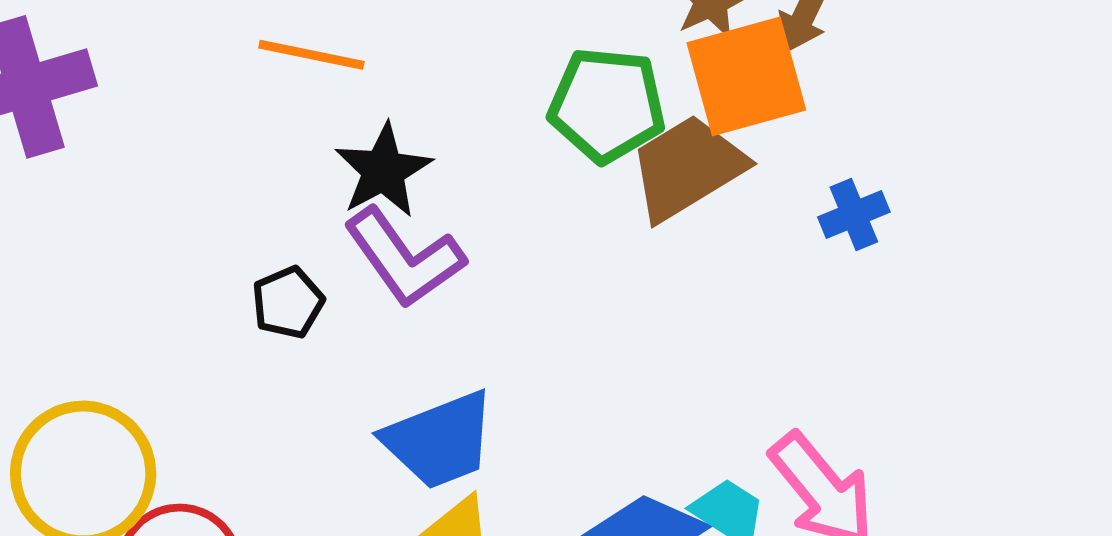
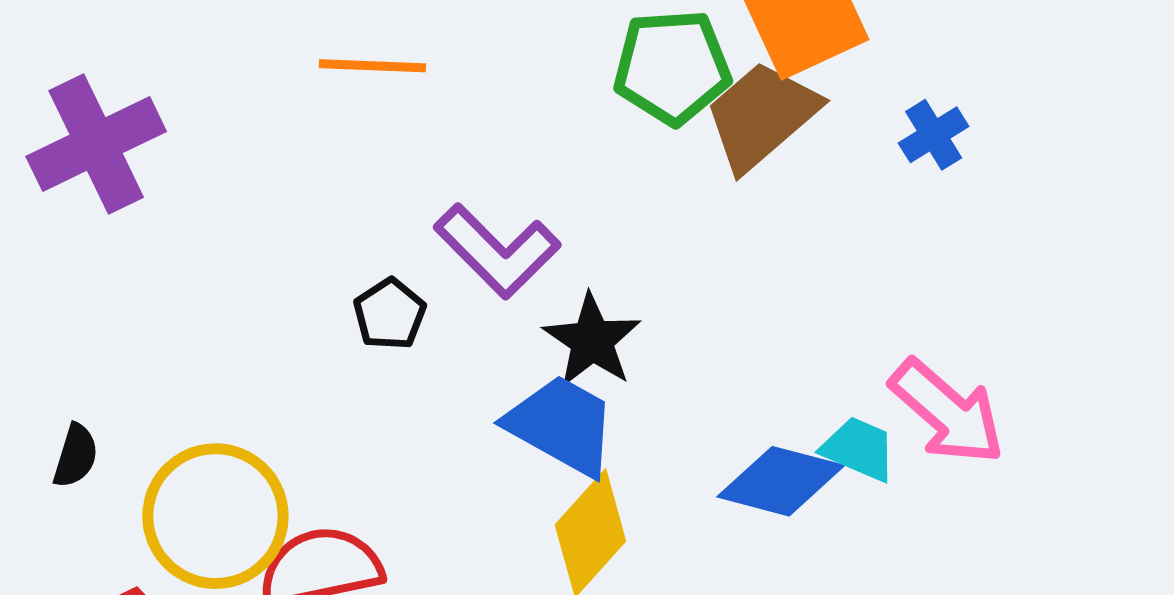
black star: (383, 171) -> (592, 340), moved
blue trapezoid: (439, 440) -> (562, 425), turned -120

